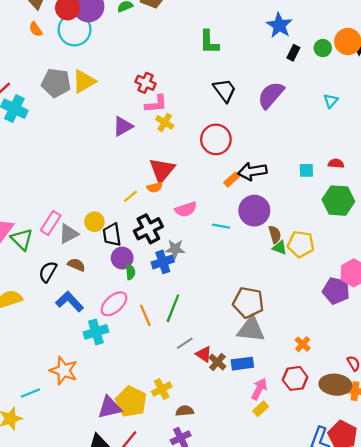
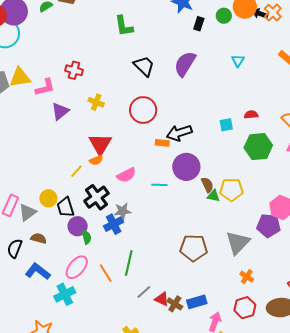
yellow triangle: (84, 81) -> (20, 77), turned 30
pink L-shape: (156, 104) -> (45, 87), moved
orange rectangle: (232, 180) -> (162, 143), turned 56
gray triangle: (251, 329) -> (238, 243), moved, turned -44

